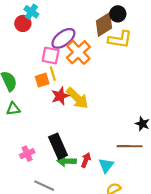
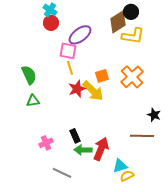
red circle: (23, 23) -> (51, 23), moved
orange cross: (78, 52) -> (132, 77), moved
orange square: (42, 80) -> (102, 76), moved
black rectangle: (58, 146) -> (75, 136), size x0.6
red arrow: (86, 160) -> (101, 149), size x1.6
cyan triangle: (106, 165) -> (120, 166), moved, turned 35

